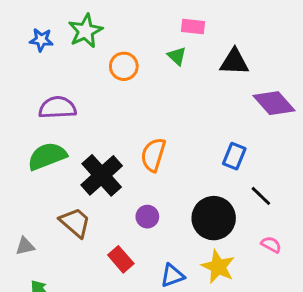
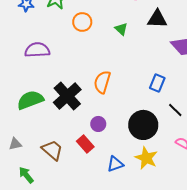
green triangle: (177, 56) -> (121, 29), moved
green semicircle: (47, 156) -> (30, 100), moved
brown trapezoid: (75, 223) -> (52, 150), moved
red rectangle: (121, 259) -> (85, 144), moved

